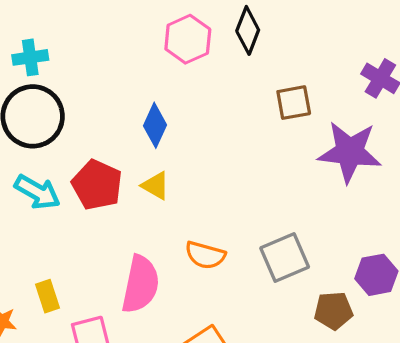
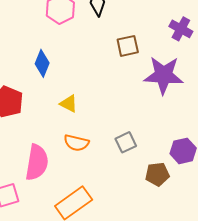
yellow triangle: (156, 186) -> (69, 104), moved
gray square: (285, 257) -> (126, 142), size x0.7

